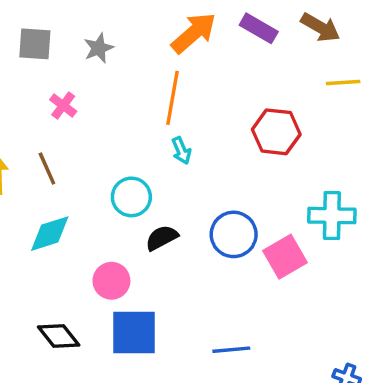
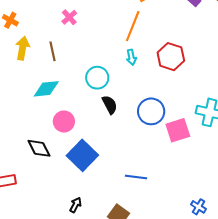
red hexagon: (276, 132) -> (171, 57), moved
black semicircle: (162, 238) -> (110, 105), turned 78
pink circle: (111, 281) -> (64, 122), moved
blue square: (134, 332) -> (82, 155), turned 32

